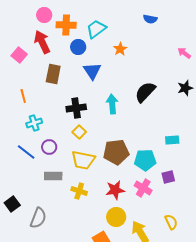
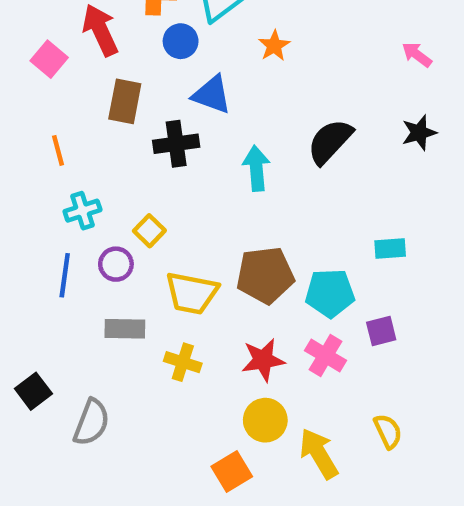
blue triangle: (92, 71) -> (212, 95), turned -36
black cross: (76, 108) -> (176, 144), moved
yellow square: (79, 132) -> (149, 231), moved
blue line: (26, 152) -> (65, 275), turned 60

